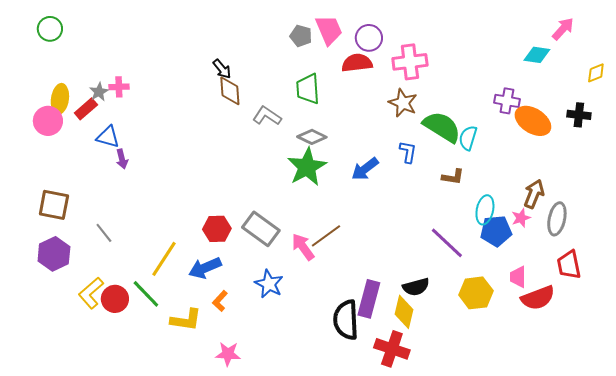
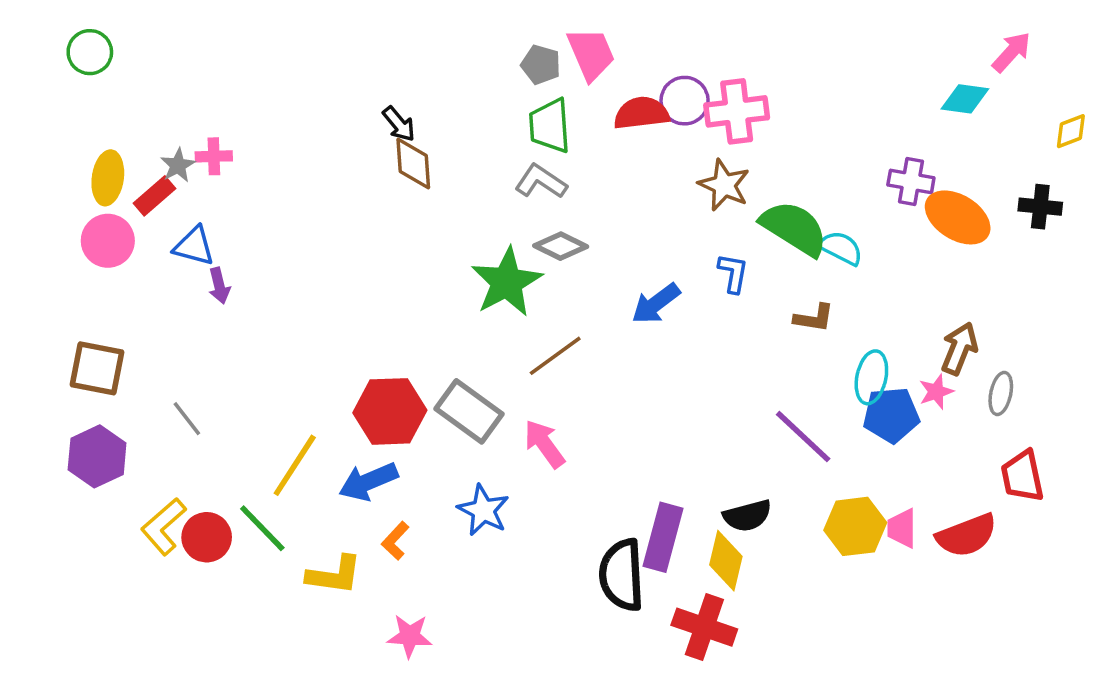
purple circle: (369, 38) -> (685, 101), moved
green trapezoid: (308, 89) -> (550, 126), moved
gray L-shape: (267, 116) -> (541, 181), moved
pink circle: (48, 121) -> (108, 241), moved
cyan semicircle: (468, 138) -> (841, 248), turned 100
green star: (307, 167) -> (507, 282), moved
gray ellipse: (557, 219) -> (1001, 393), size x0.7
red hexagon: (217, 229) -> (390, 411), size x1.4
brown line: (326, 236) -> (555, 356), moved
pink trapezoid: (518, 277) -> (902, 528), moved

